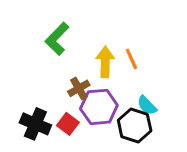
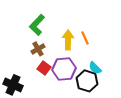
brown cross: (79, 88) -> (38, 49), moved
black cross: (35, 124) -> (13, 85), moved
red square: (68, 124) -> (44, 68), moved

